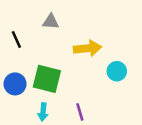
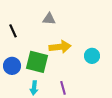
gray triangle: (51, 22) -> (49, 19), moved
yellow arrow: (88, 48) -> (60, 47), moved

